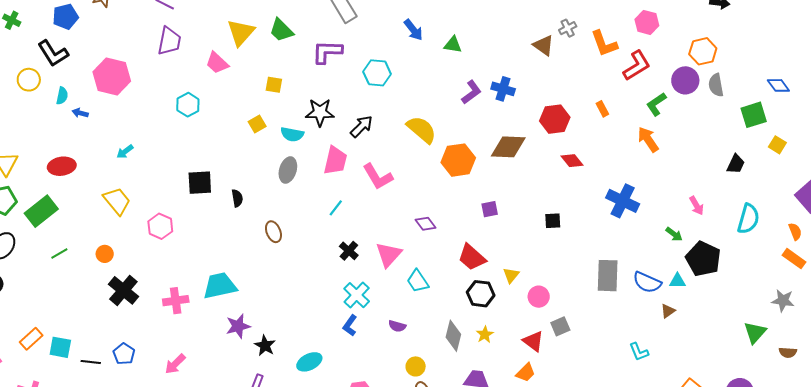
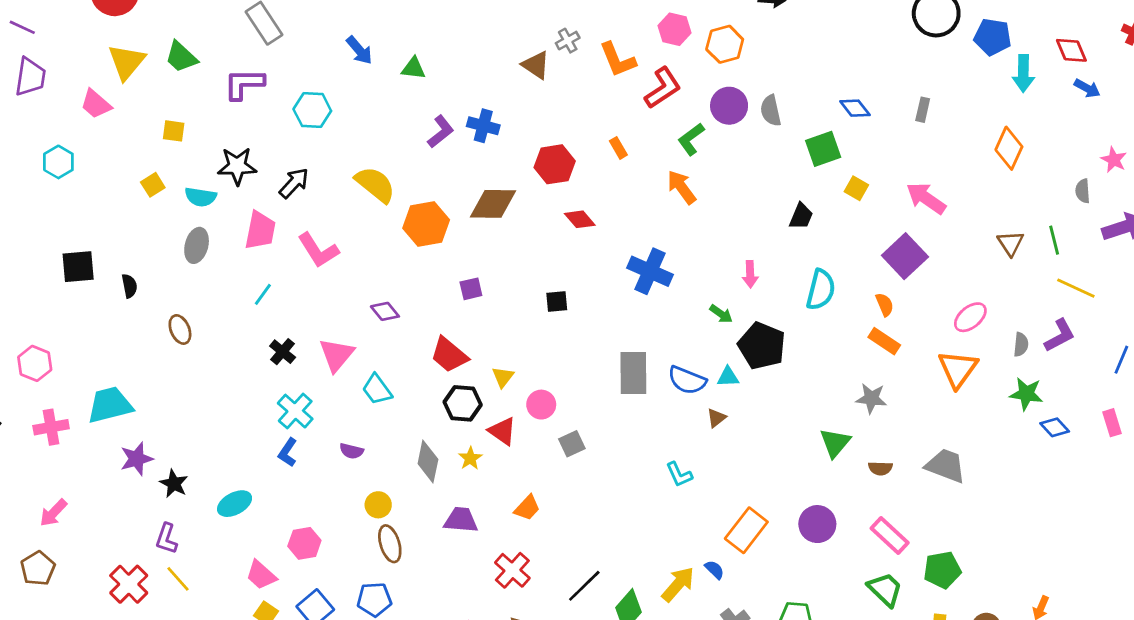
orange hexagon: (703, 51) -> (725, 44), moved
pink arrow: (697, 206) -> (750, 274), turned 30
pink hexagon: (160, 226) -> (35, 363), moved
red triangle: (533, 341) -> (502, 431), moved

